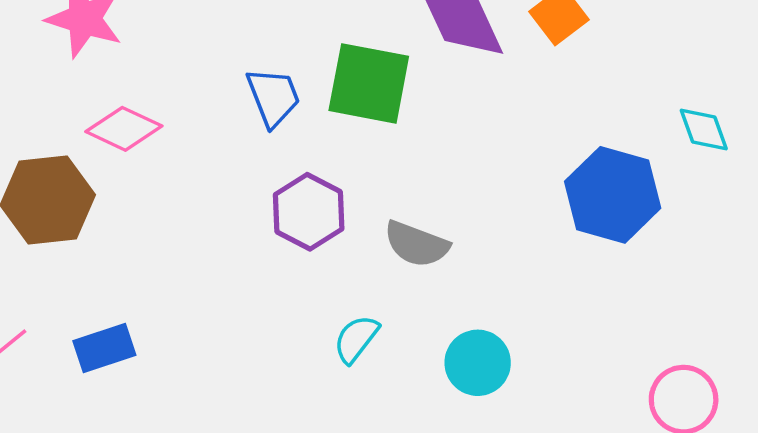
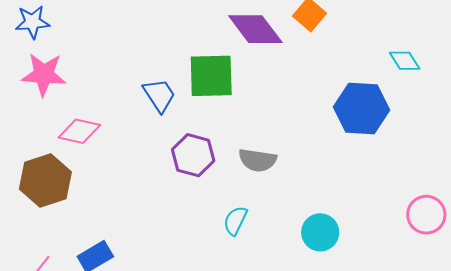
cyan circle: (478, 363) -> (320, 232), moved

